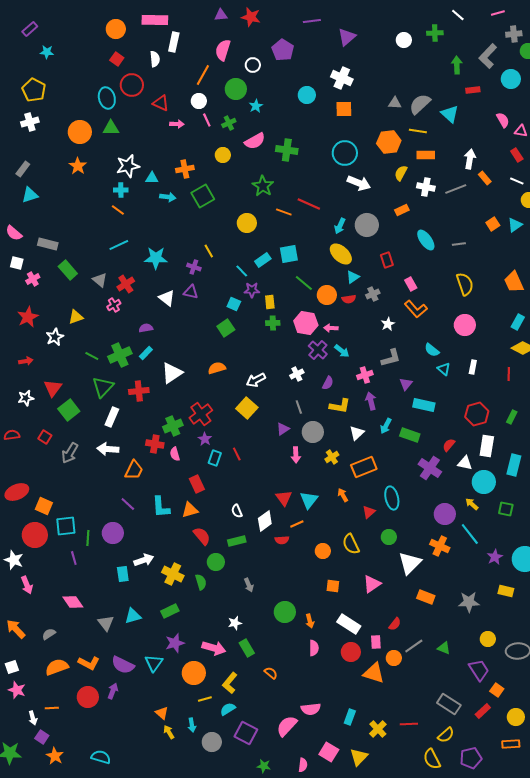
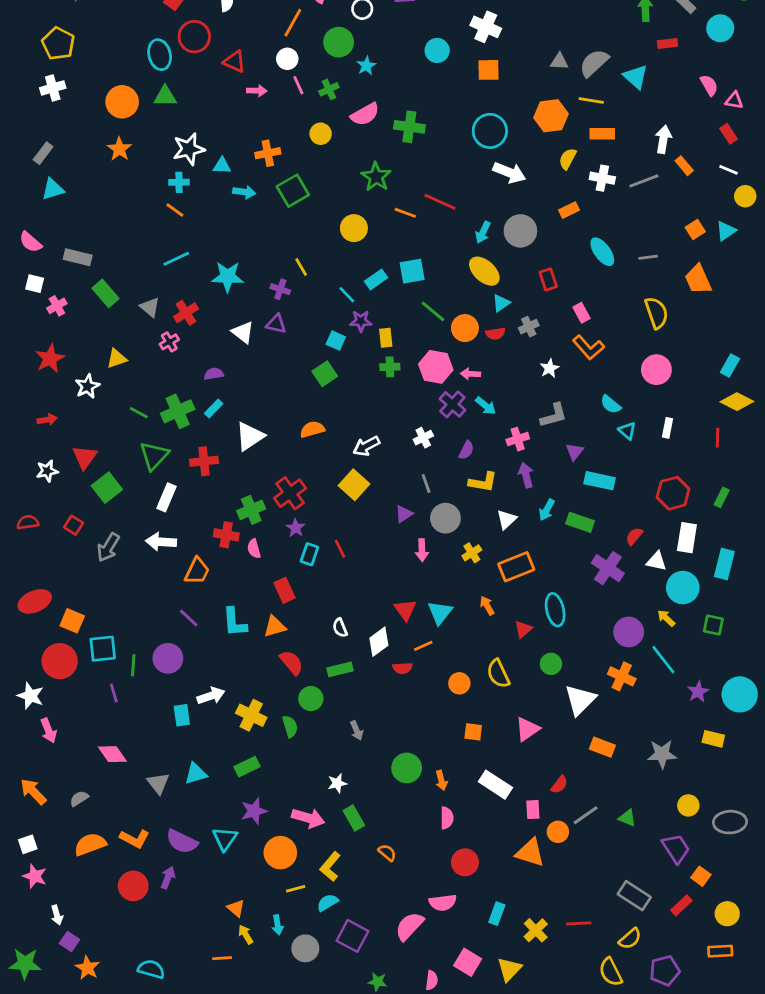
orange trapezoid: (514, 282) -> (698, 279), moved
red circle: (351, 652) -> (465, 862), moved
orange line: (52, 708) -> (222, 958), moved

